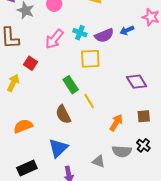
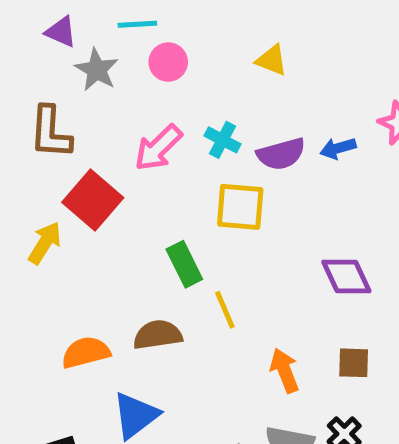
red square: (30, 63) -> (93, 200), size x1.6
brown semicircle: (63, 114) -> (158, 335), turned 102
orange arrow: (116, 123) -> (285, 371), turned -60
orange semicircle: (23, 126) -> (86, 352), moved

